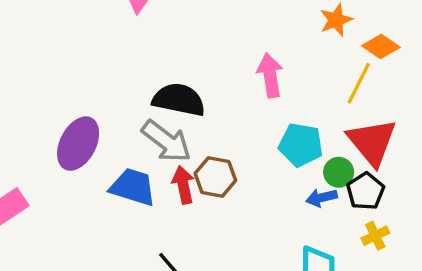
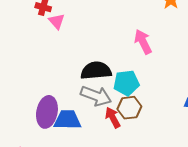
cyan pentagon: (301, 145) -> (126, 83), moved
blue trapezoid: (133, 187) -> (67, 120), moved

